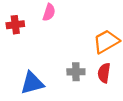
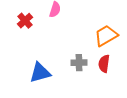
red cross: (15, 25) -> (25, 21), turned -35

